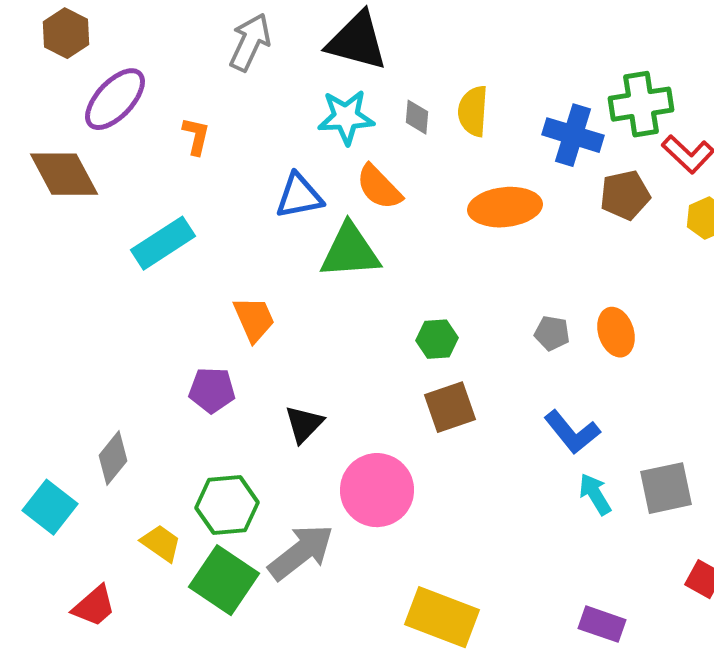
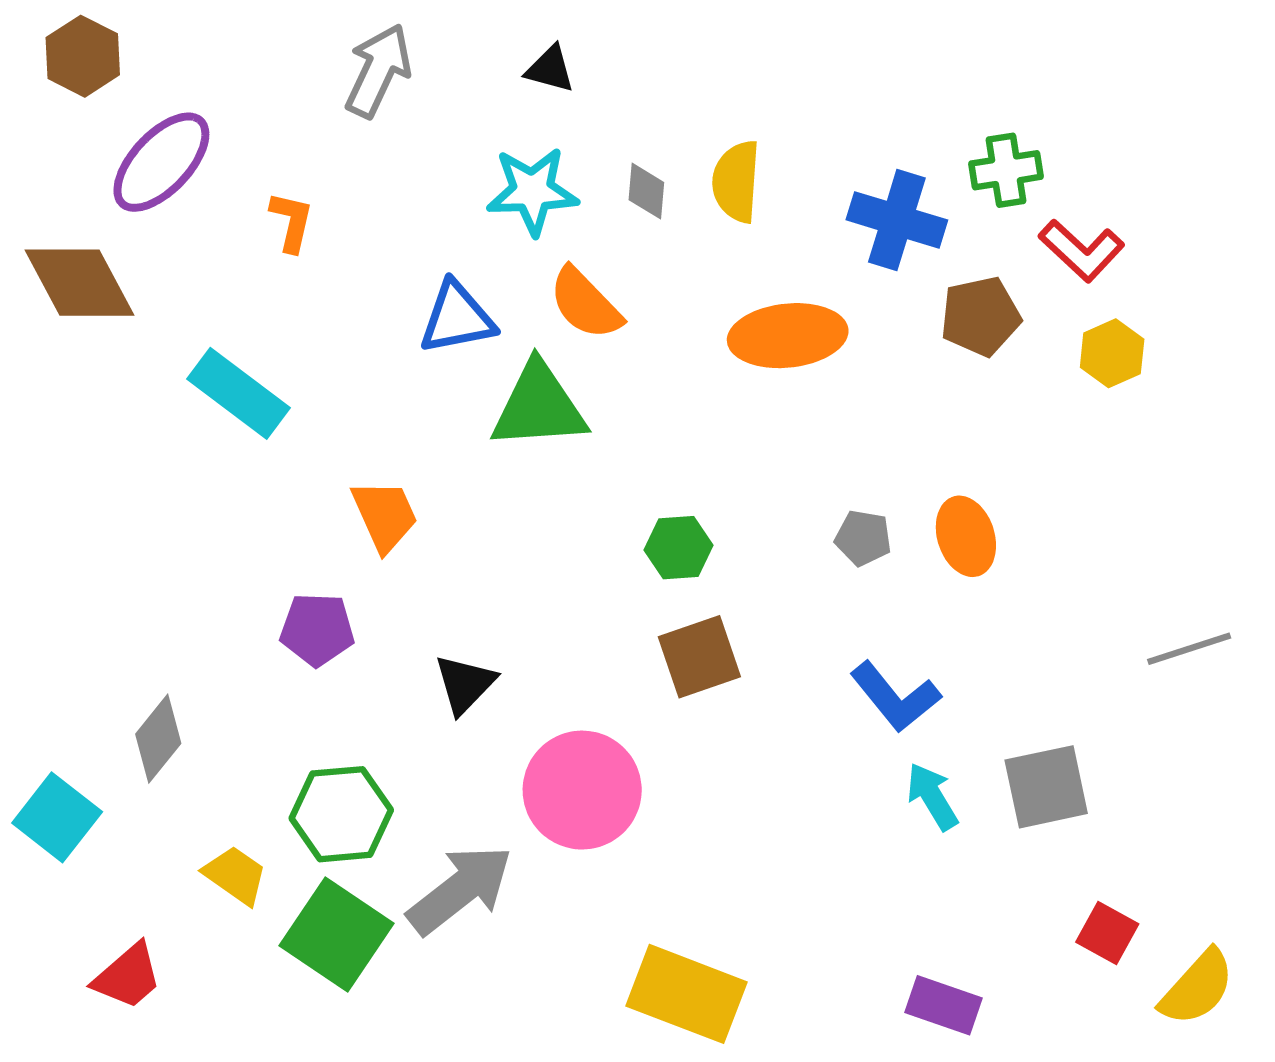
black triangle: (357, 41) -> (550, 69), size x0.5
green cross: (641, 104) -> (1006, 170), size x0.7
cyan rectangle: (163, 243) -> (239, 393), turned 70

